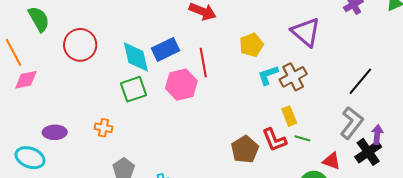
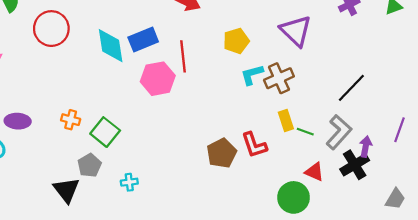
green square: (134, 89) -> (105, 132), moved, turned -36
yellow rectangle: (289, 116) -> (286, 121), moved
green line: (302, 138) -> (305, 132), moved

